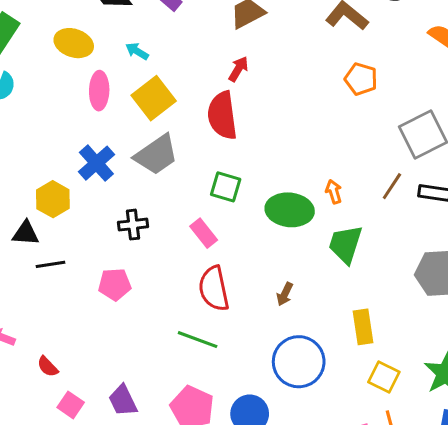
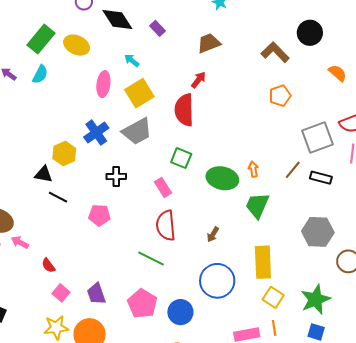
yellow ellipse: (74, 43) -> (77, 45), moved
orange pentagon: (361, 79) -> (280, 96), turned 30
black line: (51, 264) -> (58, 197), turned 30
yellow rectangle: (363, 327) -> (263, 262), size x1.4

